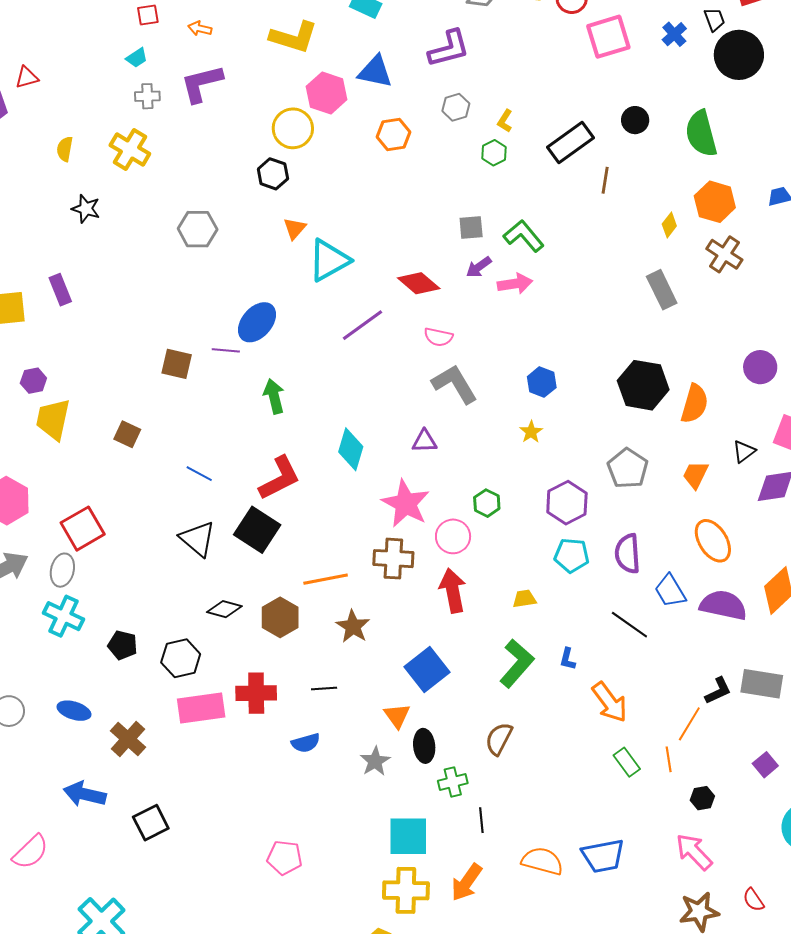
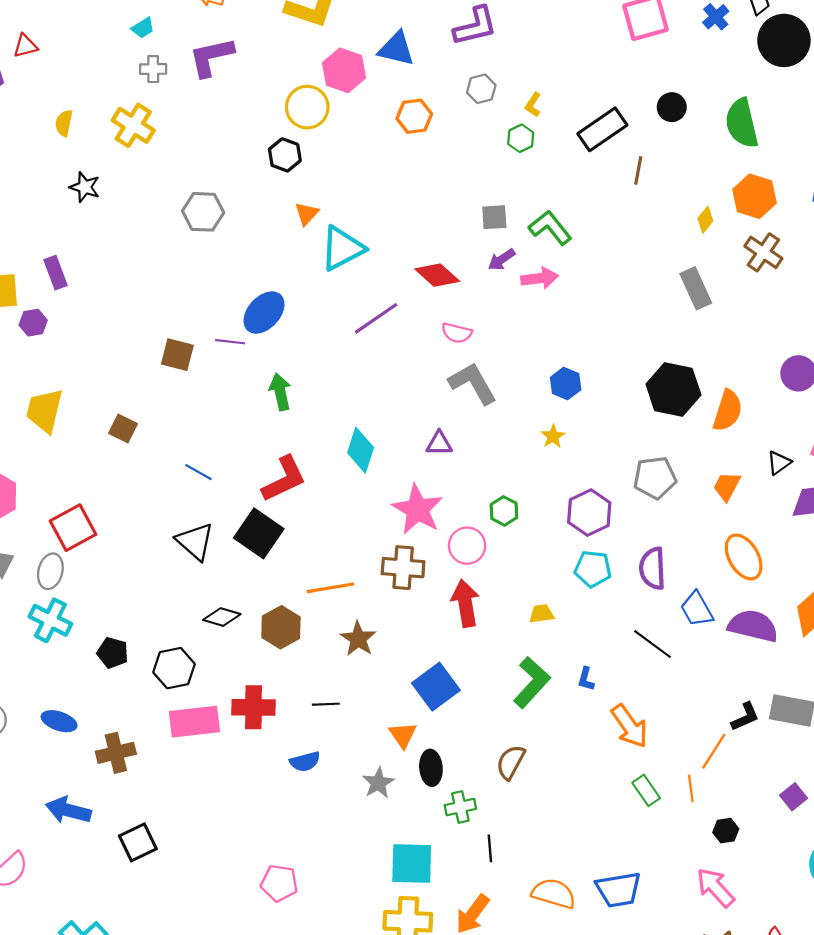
purple hexagon: (33, 381) -> (33, 323), moved
gray pentagon: (628, 468) -> (655, 478), turned 30
brown cross: (128, 739) -> (116, 753), turned 33

